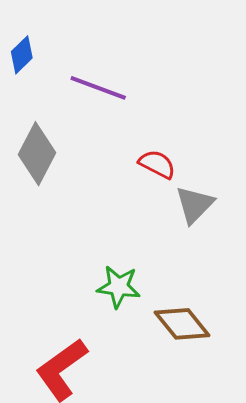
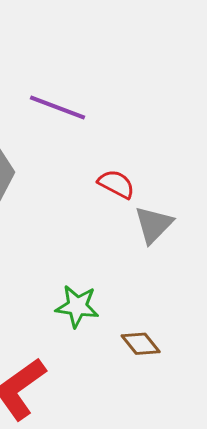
brown diamond: (182, 324) -> (141, 344), size x0.7

